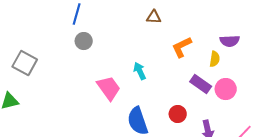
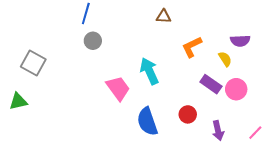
yellow semicircle: (215, 59) -> (225, 59), turned -42
cyan arrow: (140, 71) -> (149, 71), size x1.5

